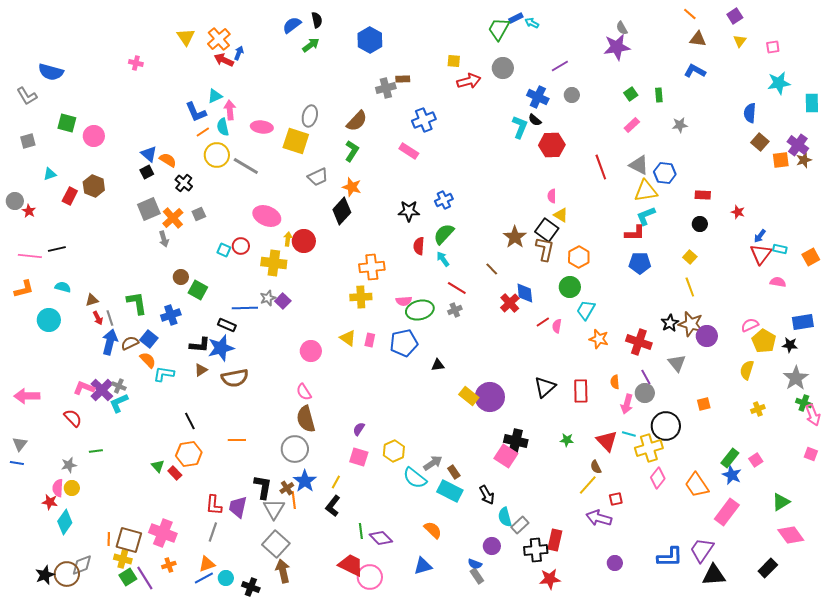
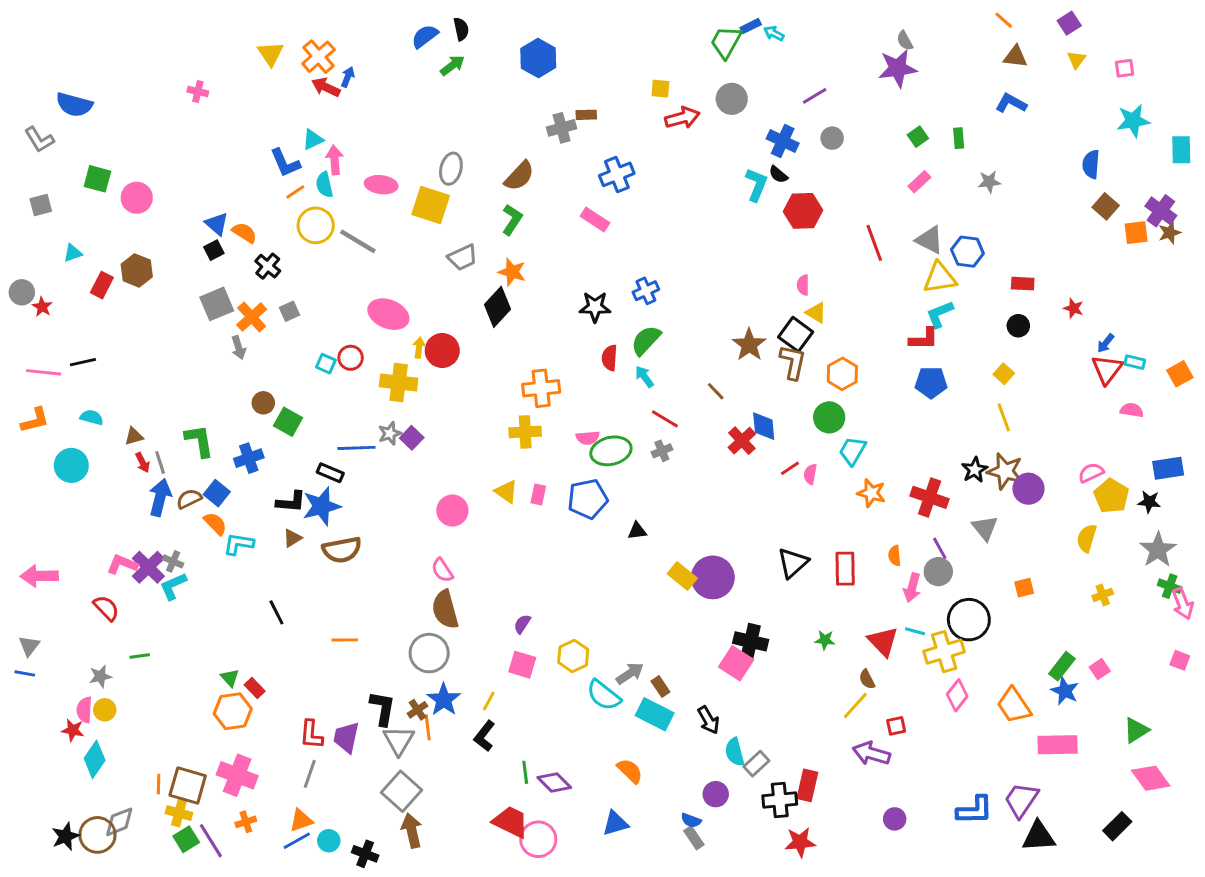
orange hexagon: (189, 454) -> (233, 711), moved
pink rectangle: (727, 512) -> (1058, 745), turned 52

